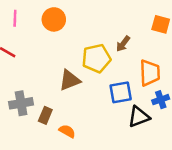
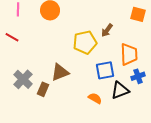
brown triangle: (70, 80) -> (60, 72), moved
gray cross: (21, 103) -> (23, 79), turned -36
orange semicircle: (67, 131) -> (95, 98), moved

